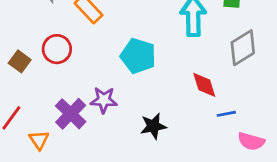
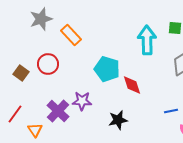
red diamond: (204, 85) -> (132, 85), moved

